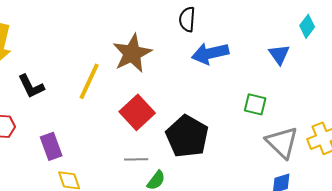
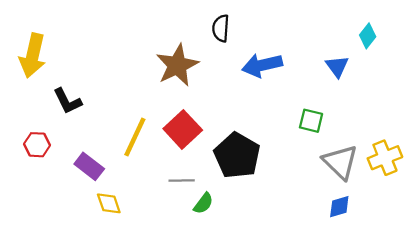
black semicircle: (187, 19) -> (221, 28), moved
yellow line: (89, 81) -> (135, 137), moved
purple rectangle: (51, 146) -> (89, 166), turned -32

